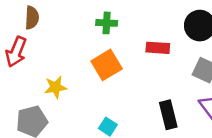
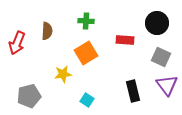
brown semicircle: (32, 18) -> (47, 31), moved
yellow star: (55, 87) -> (63, 74), moved

